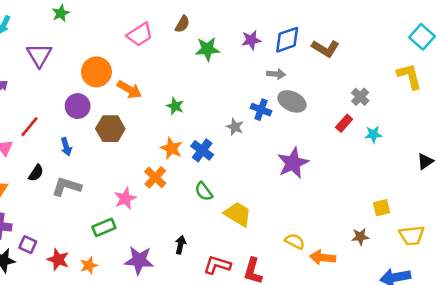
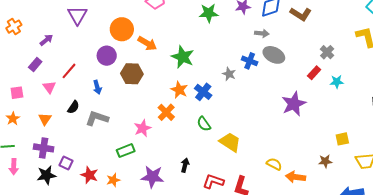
green star: (175, 106) -> (183, 57), size x1.6
purple star: (293, 163) -> (294, 104), moved

